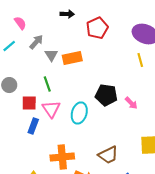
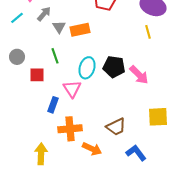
pink arrow: (131, 103) -> (139, 75), size x1.5
pink triangle: (51, 109) -> (72, 89), moved
cyan ellipse: (79, 113) -> (87, 68), moved
blue rectangle: (33, 126) -> (53, 105), moved

